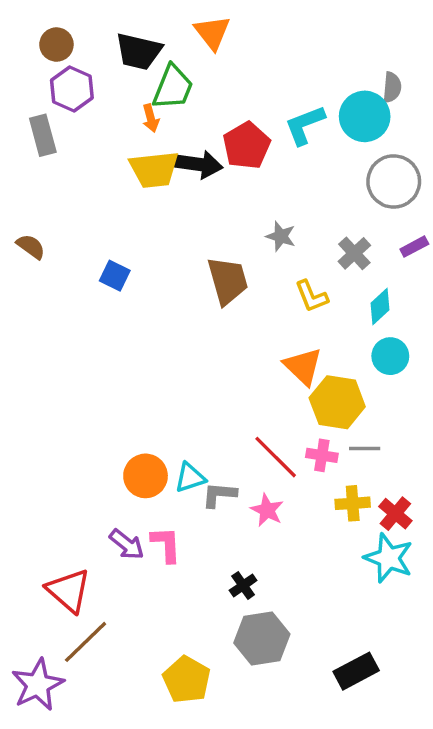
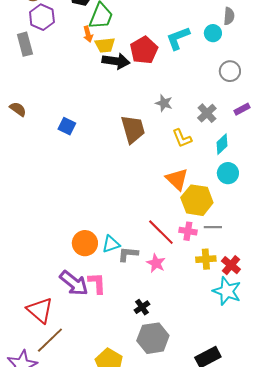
cyan circle: (365, 116) -> (213, 33), size x0.6
yellow trapezoid: (154, 169) -> (105, 45), moved, size x0.7
gray circle: (394, 181) -> (230, 71), size x0.7
purple arrow: (127, 544) -> (74, 283), size x1.4

